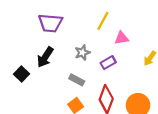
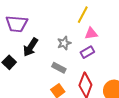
purple trapezoid: (50, 23) -> (17, 24), moved
pink triangle: (121, 38) -> (91, 33), moved

